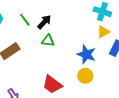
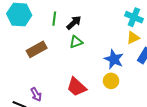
green line: (25, 20) -> (54, 19), turned 40
green triangle: (48, 41) -> (76, 42), turned -32

